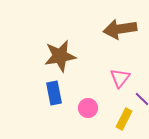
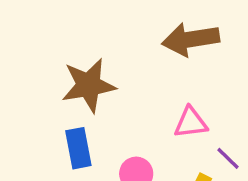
pink triangle: (120, 78) -> (191, 123), turned 45

